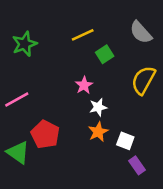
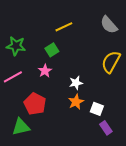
green star: (25, 44) -> (16, 46), moved, turned 30
green square: (105, 54) -> (52, 50), moved
pink star: (84, 85) -> (45, 71), moved
green triangle: (18, 152) -> (21, 127), moved, turned -48

